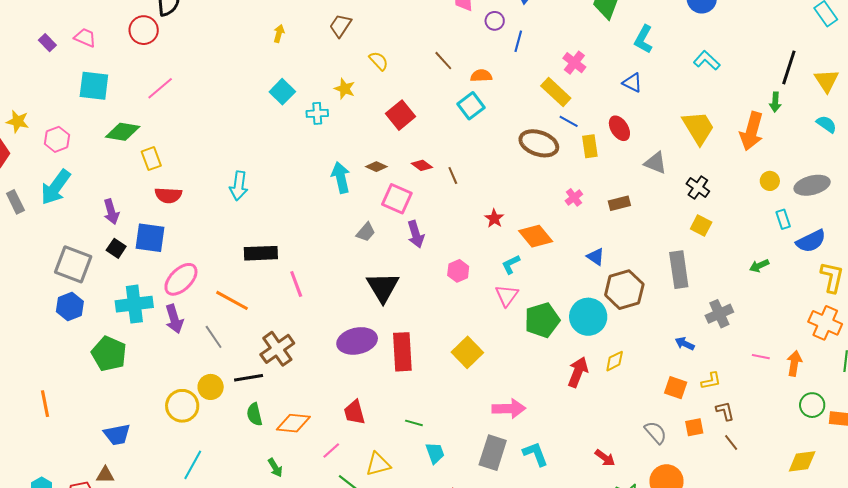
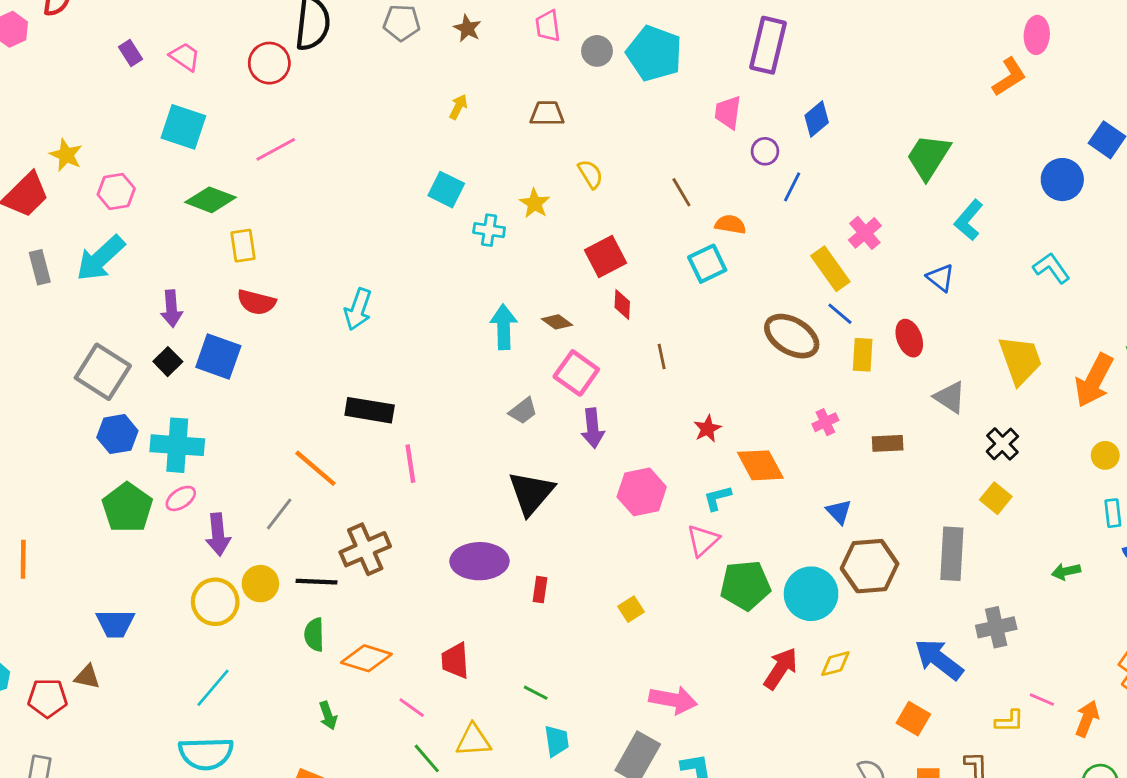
brown trapezoid: (340, 26) -> (547, 113), turned 45
cyan square: (282, 92) -> (446, 190), turned -30
red diamond: (422, 165) -> (622, 305), moved, turned 45
pink hexagon: (458, 271) -> (642, 492), size x1.5
pink ellipse: (181, 279) -> (181, 498), moved, size x0.6
blue hexagon: (70, 306) -> (117, 434), moved
purple arrow: (174, 319) -> (218, 534), moved
gray line: (214, 337) -> (279, 514), turned 60
blue arrow: (685, 344) -> (939, 659), size x1.8
red rectangle: (402, 352) -> (540, 590), size x0.5
yellow square: (467, 352) -> (631, 609), size x0.6
yellow L-shape: (711, 381) -> (1009, 721), moved
pink line: (331, 451) -> (412, 708), turned 66

